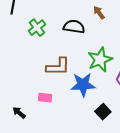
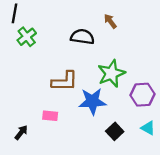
green cross: (37, 28) -> (27, 37), moved
black arrow: (19, 113) -> (21, 132), turned 88

